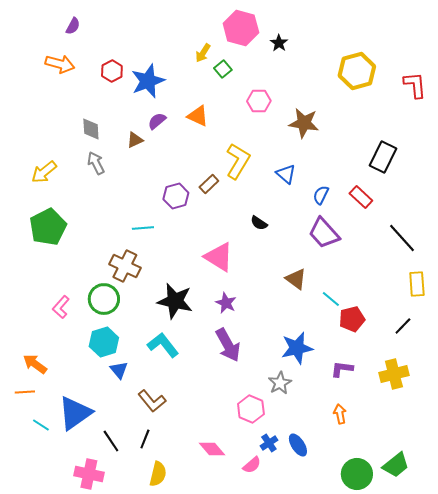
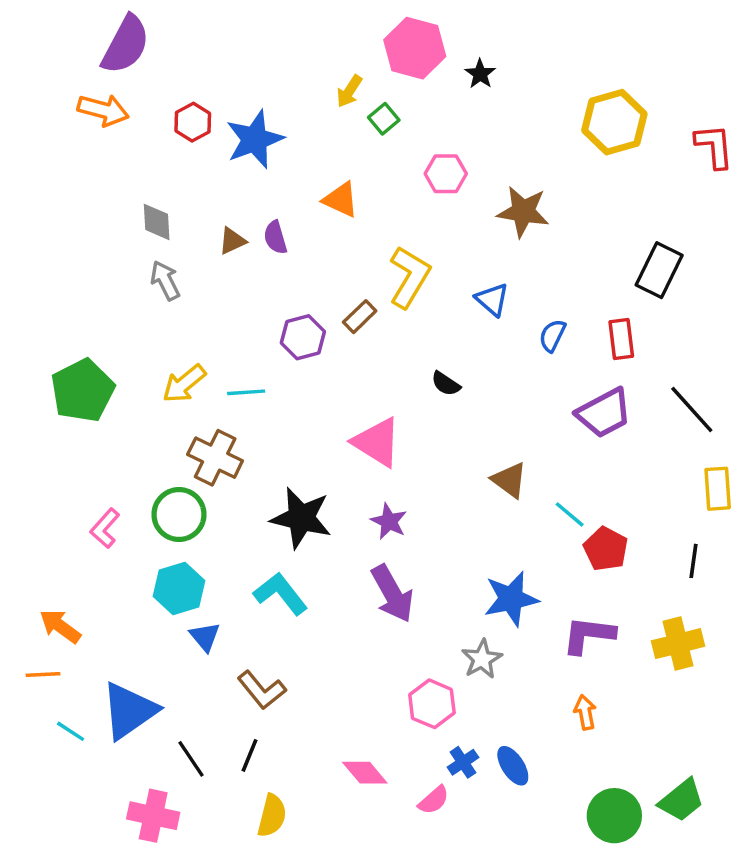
purple semicircle: (73, 26) -> (126, 45), size x2.0
purple semicircle: (157, 121) -> (275, 237), moved, turned -66
yellow arrow: (44, 172) -> (184, 384), moved
red rectangle: (361, 197) -> (621, 339), turned 40
purple trapezoid: (324, 233) -> (604, 413), moved, turned -76
red pentagon: (352, 319) -> (606, 549), turned -30
black line: (403, 326) -> (694, 561), turned -36
purple L-shape: (342, 369) -> (589, 635), size x1.4

